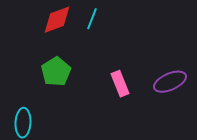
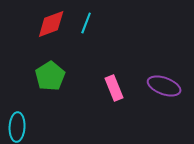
purple ellipse: (170, 82) -> (164, 86), turned 44

